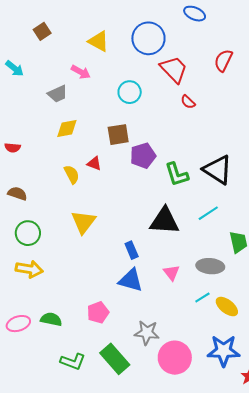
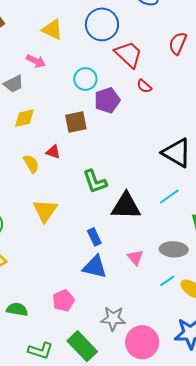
purple pentagon: (143, 156) -> (107, 100), moved
green L-shape: (177, 174) -> (95, 182), moved

